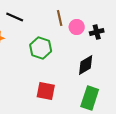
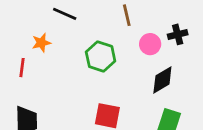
pink circle: (77, 27) -> (150, 44), moved

